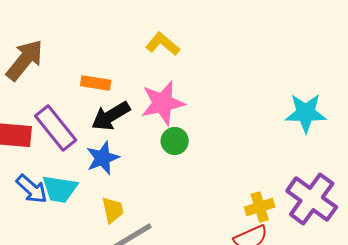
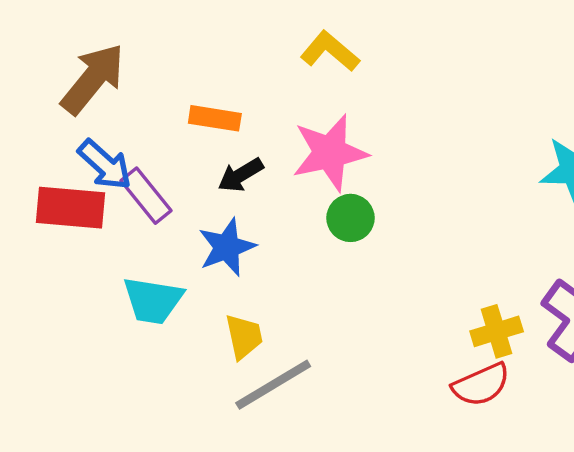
black arrow: (111, 116) -> (241, 175), size x0.7
purple rectangle: (56, 128) -> (146, 196), size x0.7
blue arrow: (32, 189) -> (105, 165), moved

